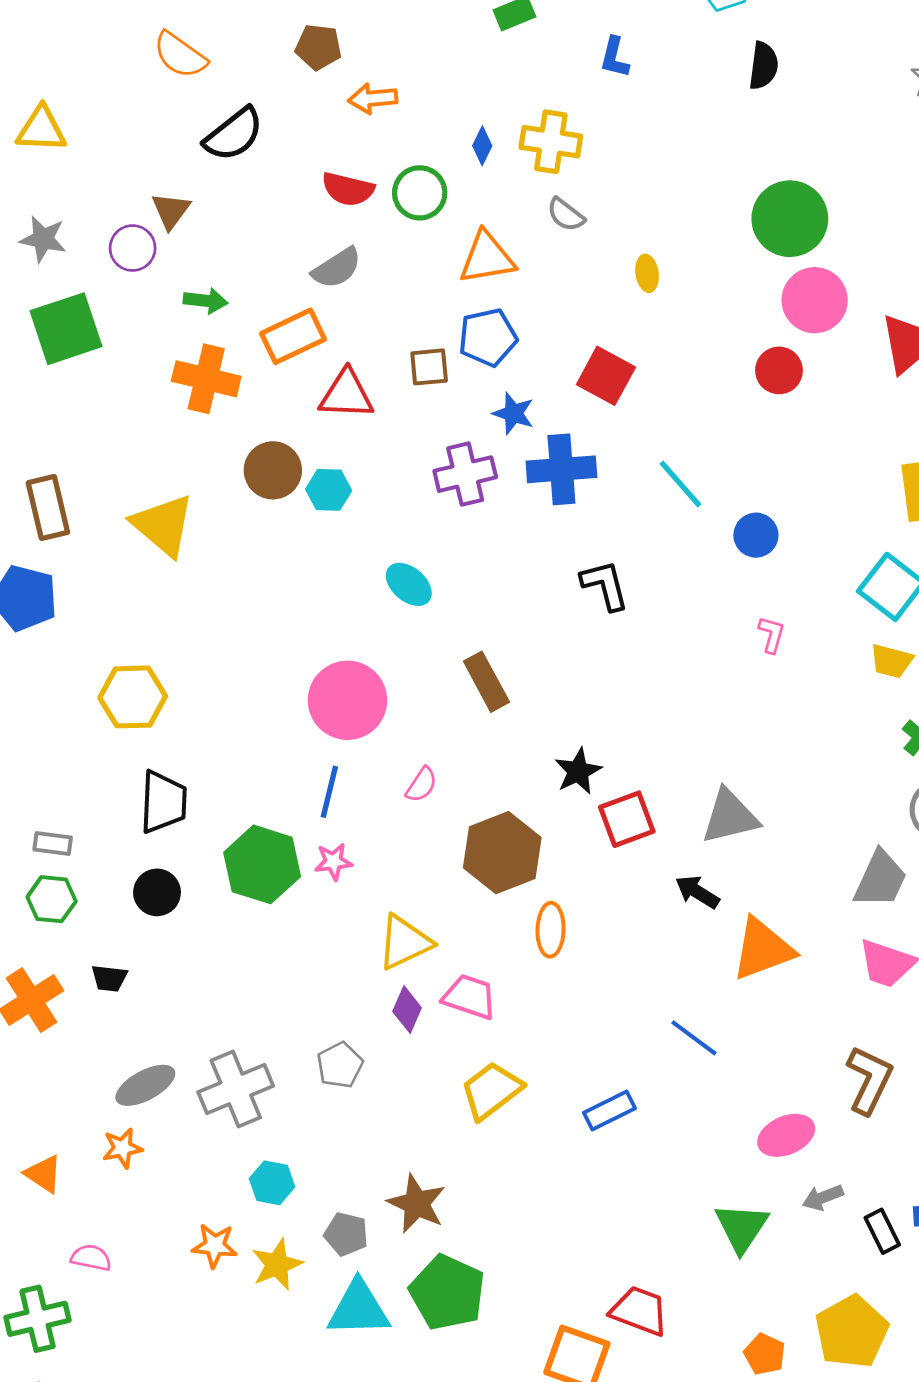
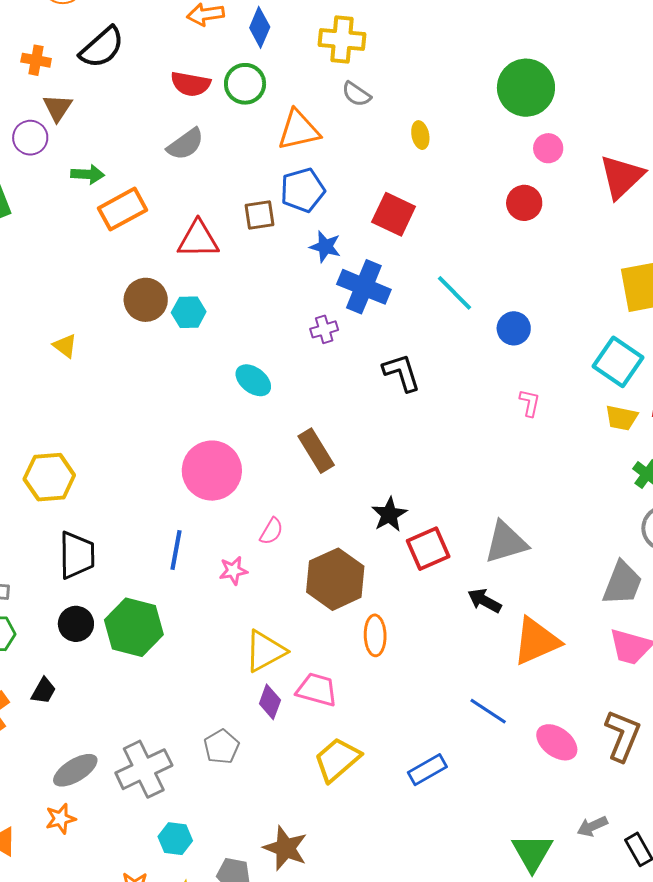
blue diamond: (482, 146) -> (260, 27), moved, size x1.4
pink circle: (815, 300) -> (548, 148), size x0.6
orange rectangle: (293, 336) -> (123, 209), moved
orange cross: (206, 379) -> (36, 60), moved, size x0.6
blue cross: (561, 469) -> (364, 287), turned 30
purple cross: (465, 474) -> (324, 329), moved, size x0.6
yellow triangle: (163, 525) -> (65, 346), size x0.5
blue line: (329, 792) -> (176, 550), moved
pink star: (333, 862) -> (233, 571), moved
green hexagon: (262, 864) -> (134, 627), moved
black trapezoid: (109, 978) -> (44, 691), turned -64
pink ellipse: (786, 1135) -> (557, 742), moved, turned 63

